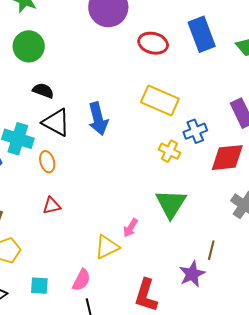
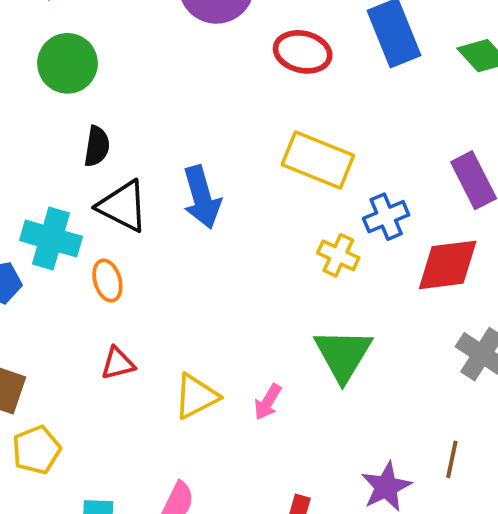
black semicircle: (43, 91) -> (97, 146), turned 80
yellow triangle: (107, 247) -> (196, 396), moved
brown line: (211, 250) -> (452, 459), moved

